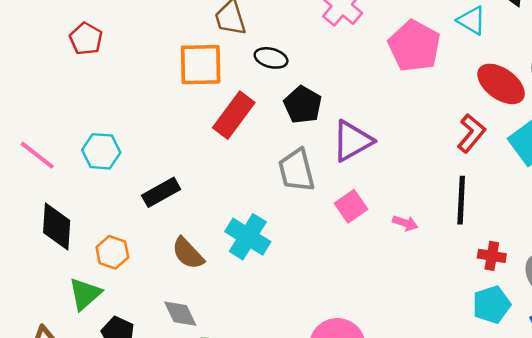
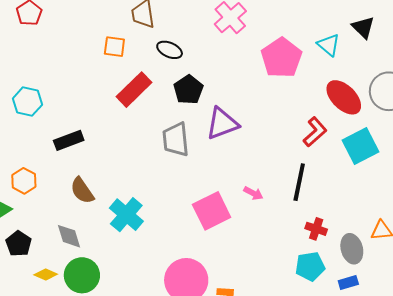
orange square: (201, 65) -> (114, 47), size x0.6
pink square: (351, 206) -> (212, 211), moved, size x1.5
cyan cross: (248, 237) -> (126, 215), moved

